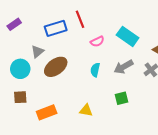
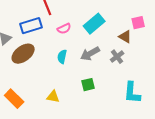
blue rectangle: (56, 28) -> (31, 26), moved
cyan rectangle: (128, 36) -> (94, 24), turned -75
orange rectangle: (47, 112) -> (14, 99), turned 66

